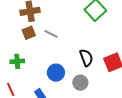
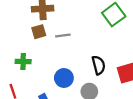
gray line: (51, 34) -> (63, 35), turned -40

